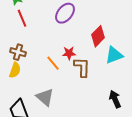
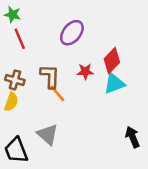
red star: (69, 53) -> (85, 71), moved
cyan triangle: (114, 55) -> (114, 84), moved
brown L-shape: (82, 67) -> (50, 76), moved

